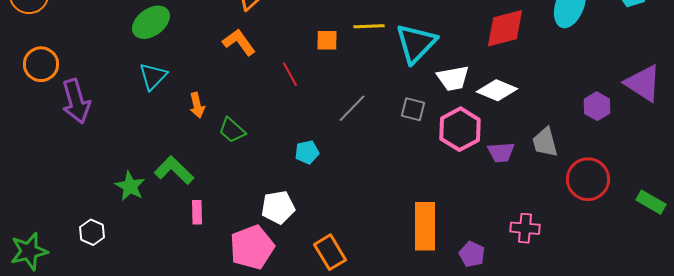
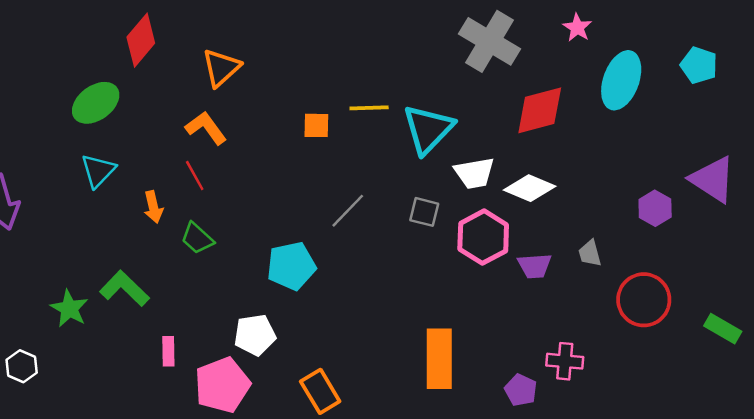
red line: (290, 74) -> (195, 176), moved
gray trapezoid: (545, 142) -> (590, 253), size x0.7
cyan pentagon: (307, 152) -> (291, 266), size x1.6
pink rectangle: (197, 212) -> (168, 351), moved
purple pentagon: (472, 254) -> (521, 390), moved

